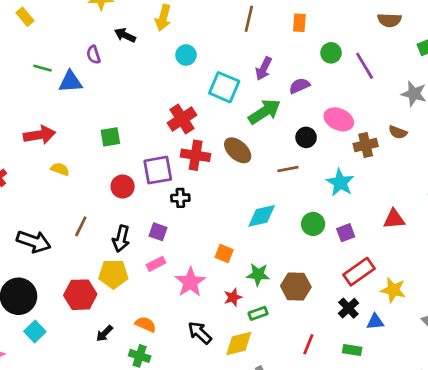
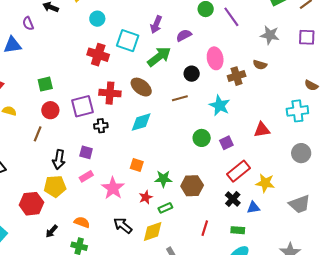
red cross: (182, 119) -> (98, 55), moved, turned -35
pink ellipse: (339, 119) -> (215, 58), turned 60
red circle: (123, 186) -> (50, 110), moved
cyan diamond: (262, 216) -> (141, 122), moved
brown line: (81, 226) -> (38, 134), moved

